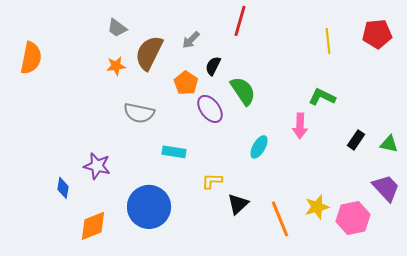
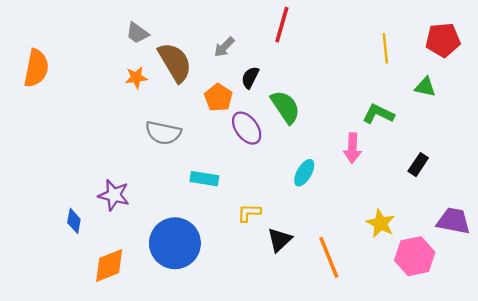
brown semicircle: (149, 53) -> (175, 62), turned 123
green triangle: (389, 144) -> (425, 87), moved
purple trapezoid: (386, 188) -> (453, 221), turned -36
yellow star: (317, 207) -> (381, 223), moved, turned -30

